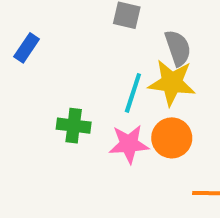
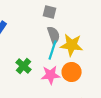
gray semicircle: (178, 48) -> (54, 35), moved
green cross: (74, 126) -> (24, 66), turned 35

